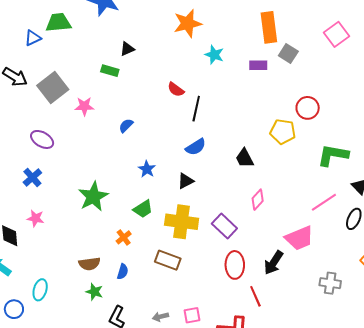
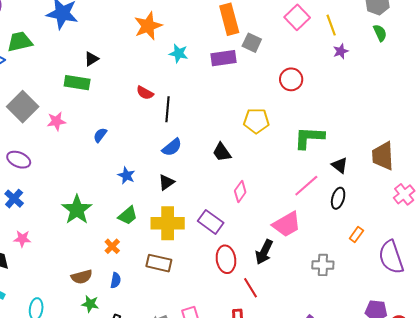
purple rectangle: (258, 65) -> (223, 58), size x1.4
green rectangle: (110, 71) -> (77, 83), size x1.4
red circle: (308, 108) -> (291, 79), moved

